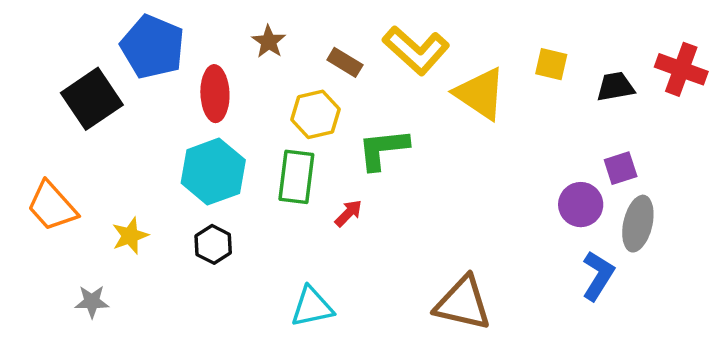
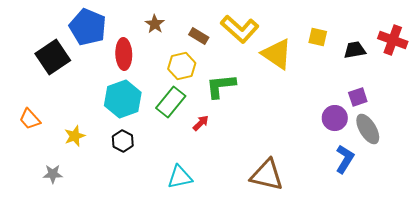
green rectangle: (296, 177) -> (171, 102), turned 32
orange trapezoid: (52, 206) -> (30, 119), size x0.7
gray ellipse: (638, 224) -> (368, 129), turned -44

